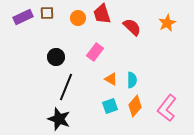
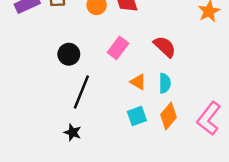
red semicircle: (132, 27) -> (165, 47), moved
black star: (59, 119) -> (73, 132), size x0.6

